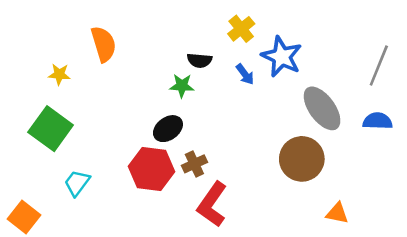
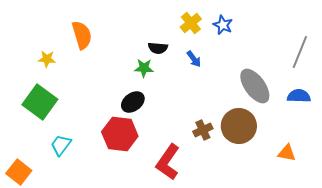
blue star: (282, 57) -> (223, 25), moved, size x0.6
brown cross: (194, 164) -> (203, 130), moved
orange triangle: (337, 213) -> (287, 153), moved

